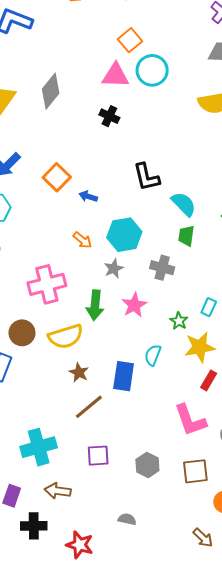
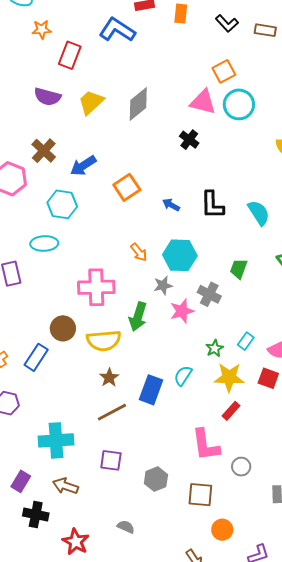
blue arrow: (88, 196) -> (171, 205), moved
cyan semicircle: (184, 204) -> (259, 213), moved
pink star: (134, 305) -> (182, 311), moved

